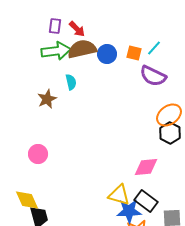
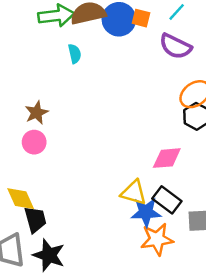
orange square: (134, 53) -> (141, 18), moved
blue circle: (107, 54) -> (119, 19), size x1.4
brown star: (47, 99) -> (37, 113), moved

